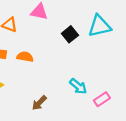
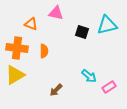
black square: (70, 34) -> (82, 32), turned -32
orange semicircle: (25, 57) -> (44, 51), turned 80

